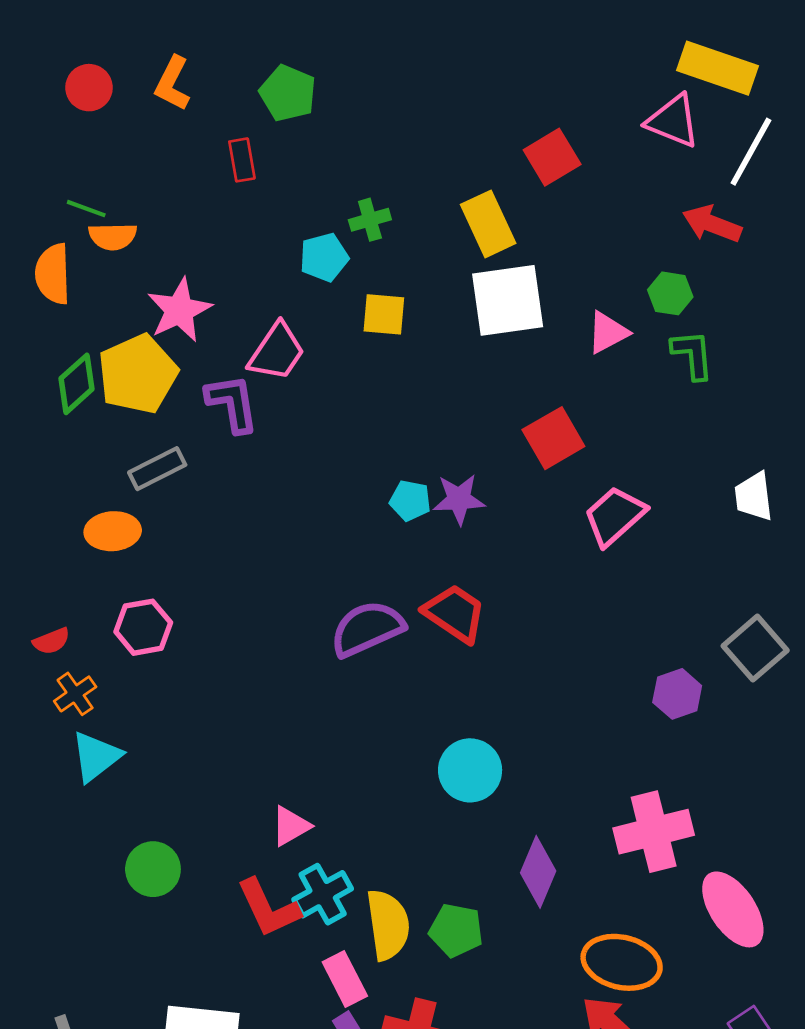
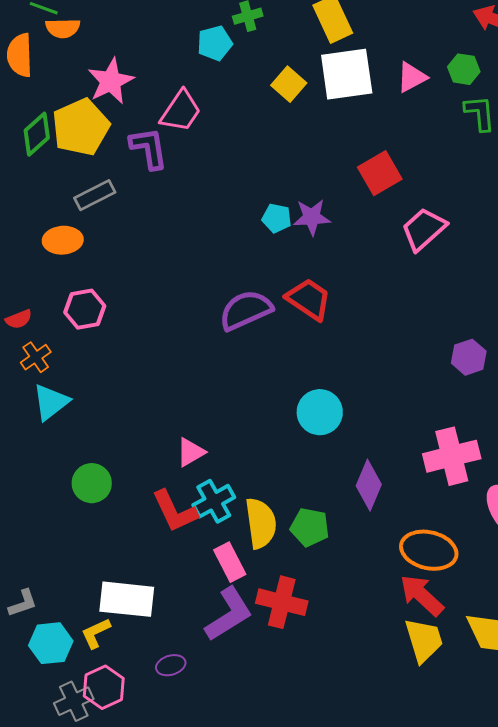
yellow square: (384, 314) -> (289, 84), moved, turned 36
pink triangle: (608, 332) -> (412, 77), moved

